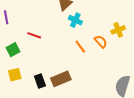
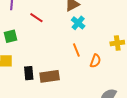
red line: (34, 35) -> (36, 18), moved
orange semicircle: (101, 42) -> (95, 61), moved, turned 48

